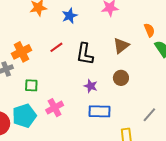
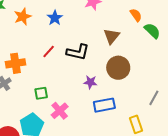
orange cross: (22, 52) -> (16, 63), turned 30
black L-shape: (85, 54) -> (78, 52), turned -75
brown circle: (121, 78) -> (118, 68), size x1.5
green square: (31, 85) -> (41, 93), moved

